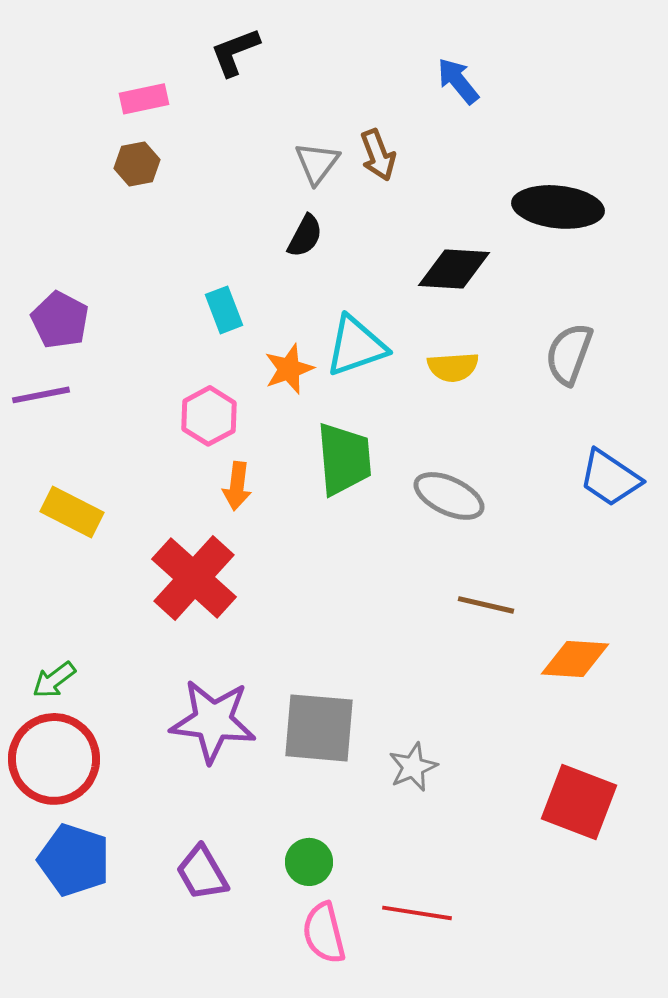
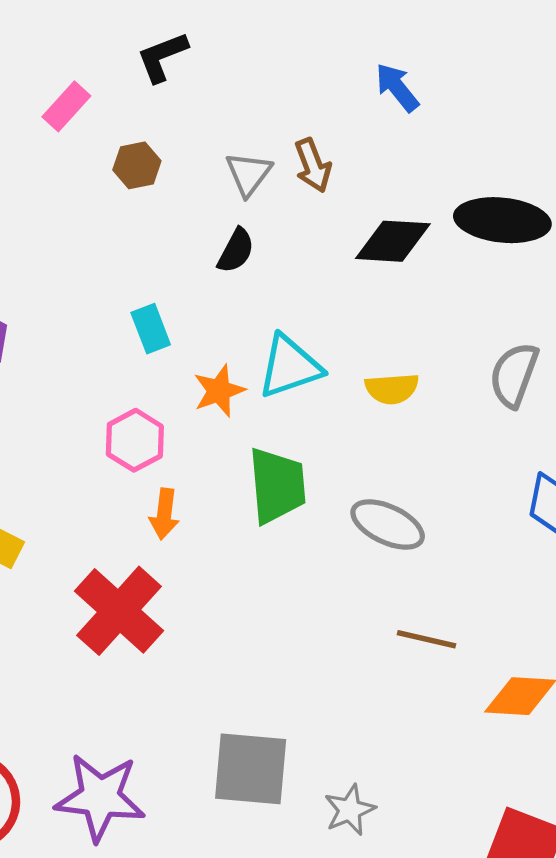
pink rectangle: (144, 99) -> (66, 106), turned -36
brown hexagon: (137, 164) -> (137, 165), moved
black diamond: (454, 269) -> (393, 241), moved
purple star: (213, 721) -> (100, 797), moved

